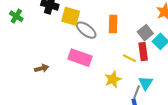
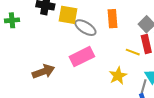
green cross: (16, 16) -> (12, 20), turned -32
pink rectangle: (80, 58) -> (82, 57), turned -40
brown arrow: (42, 68) -> (43, 72), size x1.5

